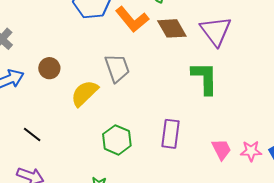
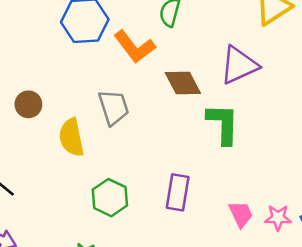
brown diamond: (172, 28) -> (183, 83), moved
purple triangle: (216, 31) -> (239, 65), turned 40
yellow semicircle: (85, 93) -> (71, 137), turned -60

